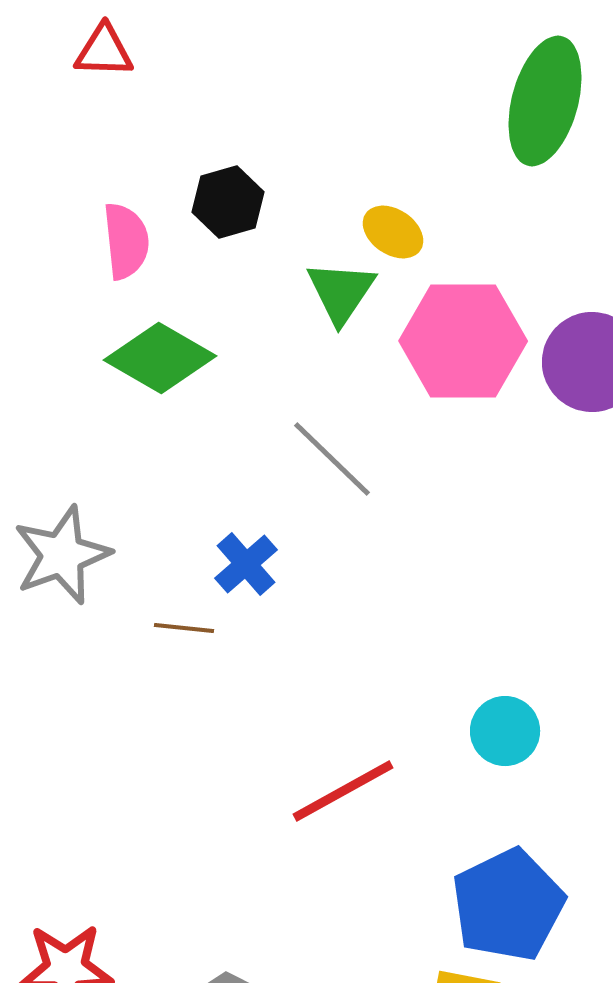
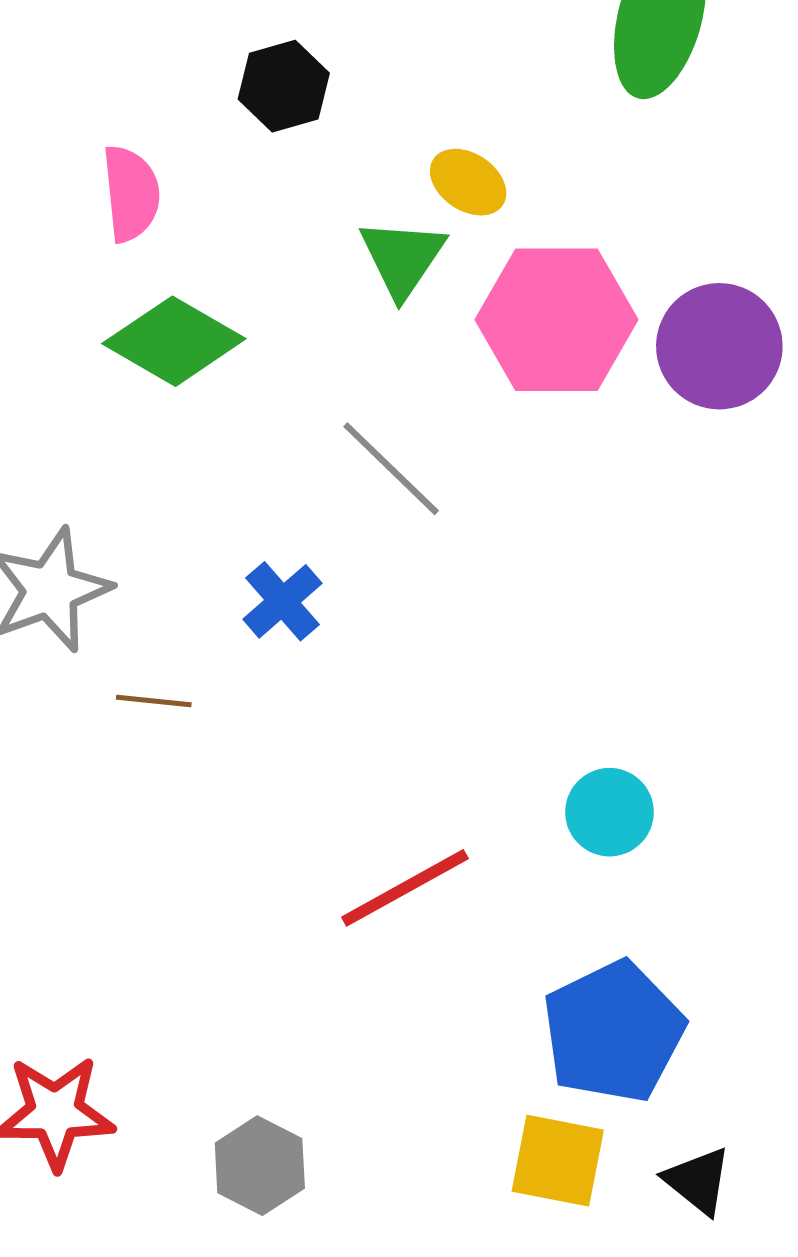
black hexagon: (228, 202) -> (284, 86), moved
brown line: (184, 628) -> (154, 701), moved

